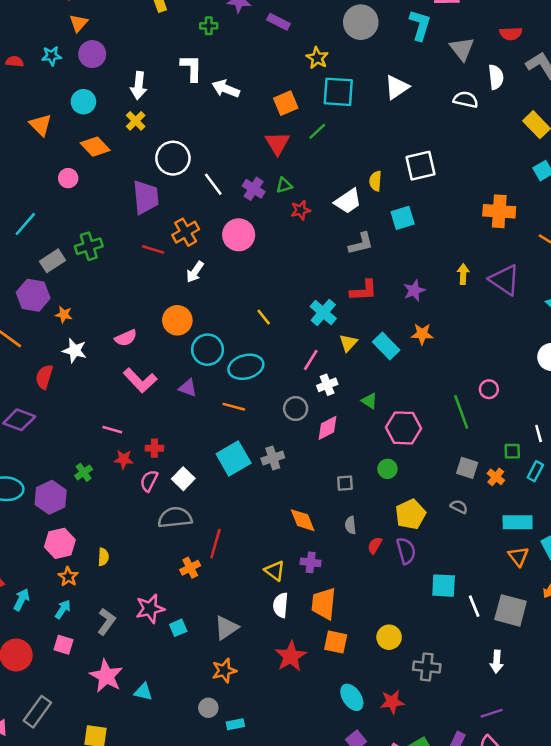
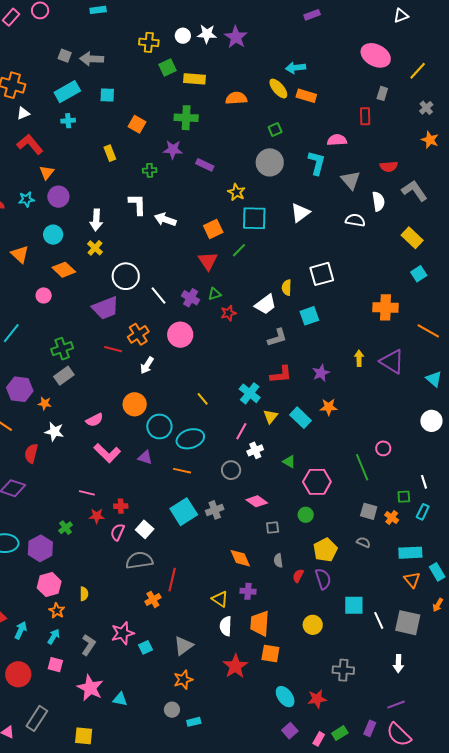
purple trapezoid: (146, 197) -> (105, 308), turned 76
gray rectangle: (53, 261) -> (64, 376), moved
pink diamond: (328, 428) -> (257, 501), moved, turned 65
yellow circle: (389, 637) -> (313, 625), moved

